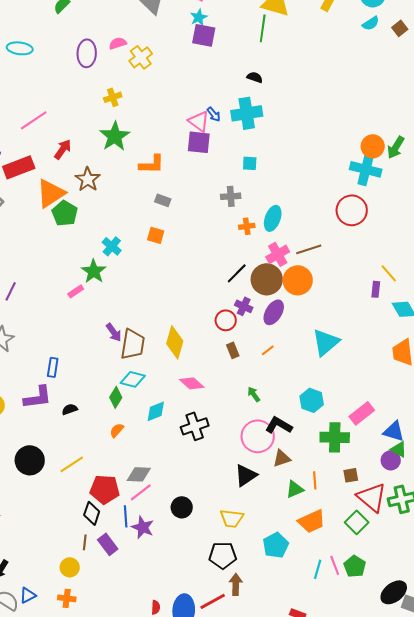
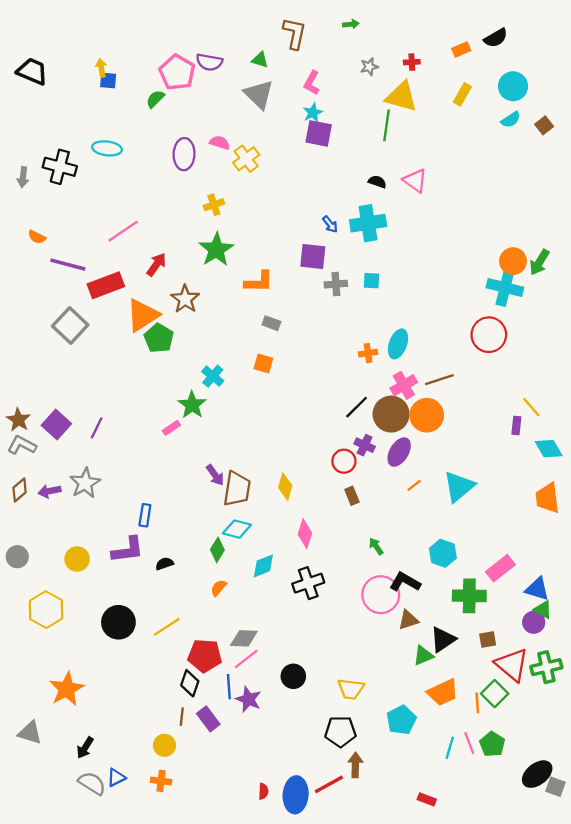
pink semicircle: (118, 43) -> (220, 143), turned 36
pink triangle: (199, 121) -> (415, 181), moved
gray cross: (231, 196) -> (336, 284), moved
yellow diamond: (175, 342) -> (285, 487), size x0.7
orange line: (268, 350) -> (414, 485), moved
pink diamond: (192, 383) -> (305, 534), turned 65
black triangle: (246, 475) -> (443, 640), moved
orange line: (315, 480) -> (477, 703), moved

